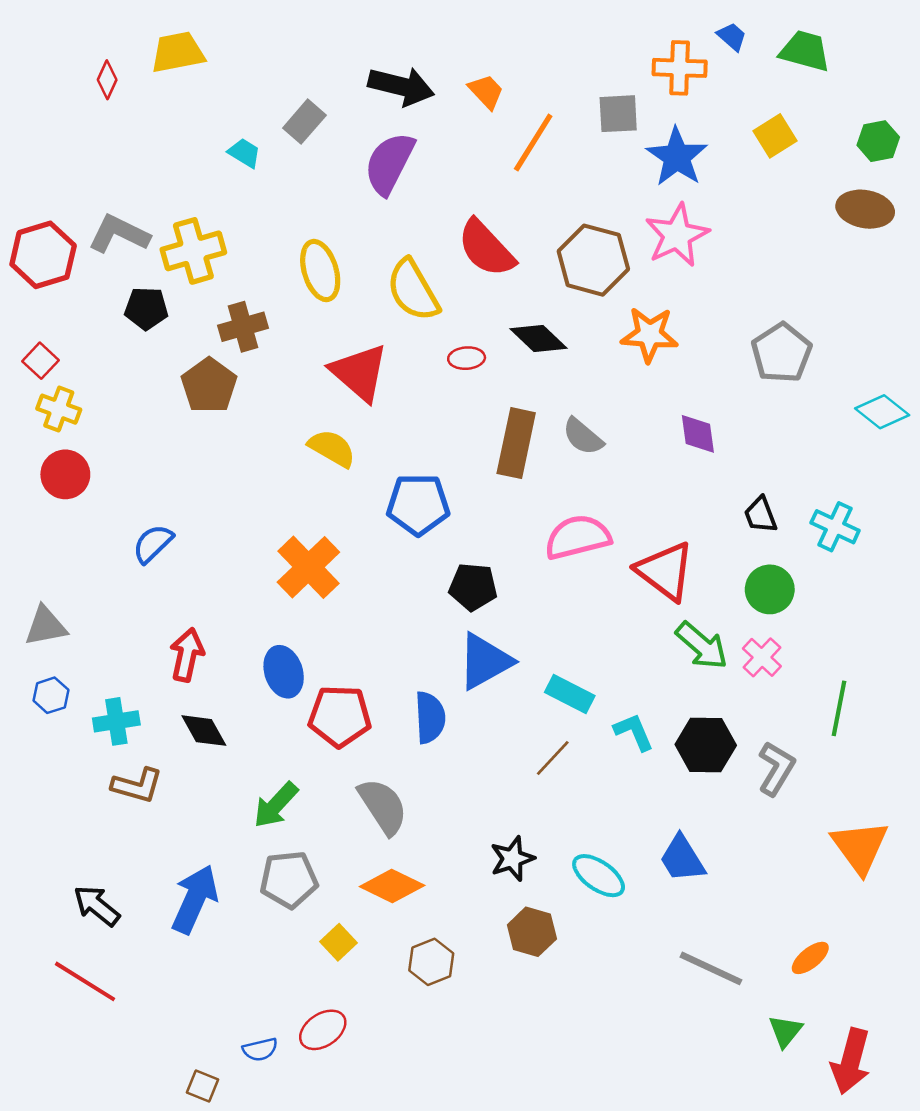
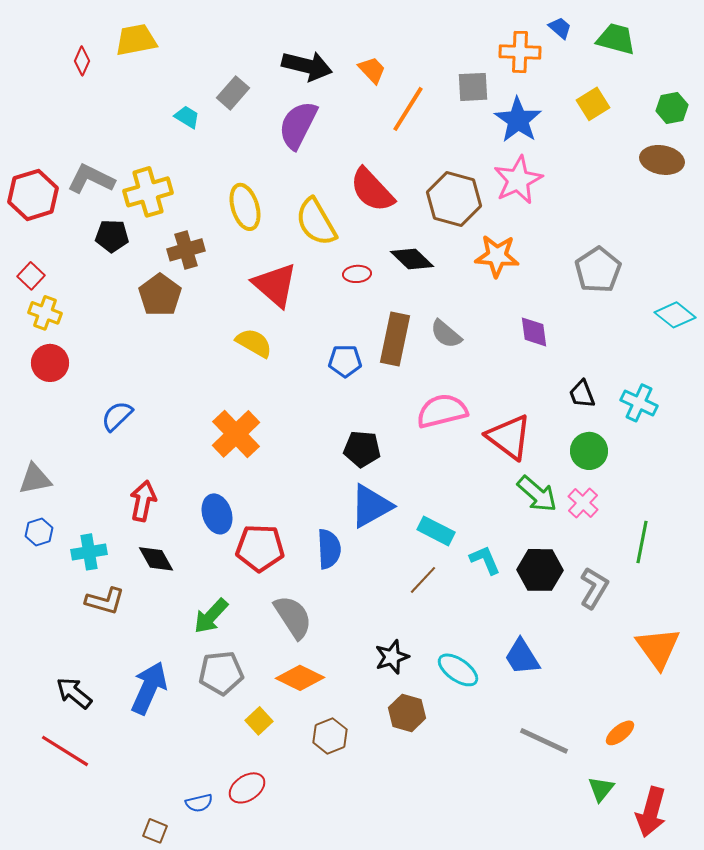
blue pentagon: (418, 504) -> (345, 361), moved, size x0.7

